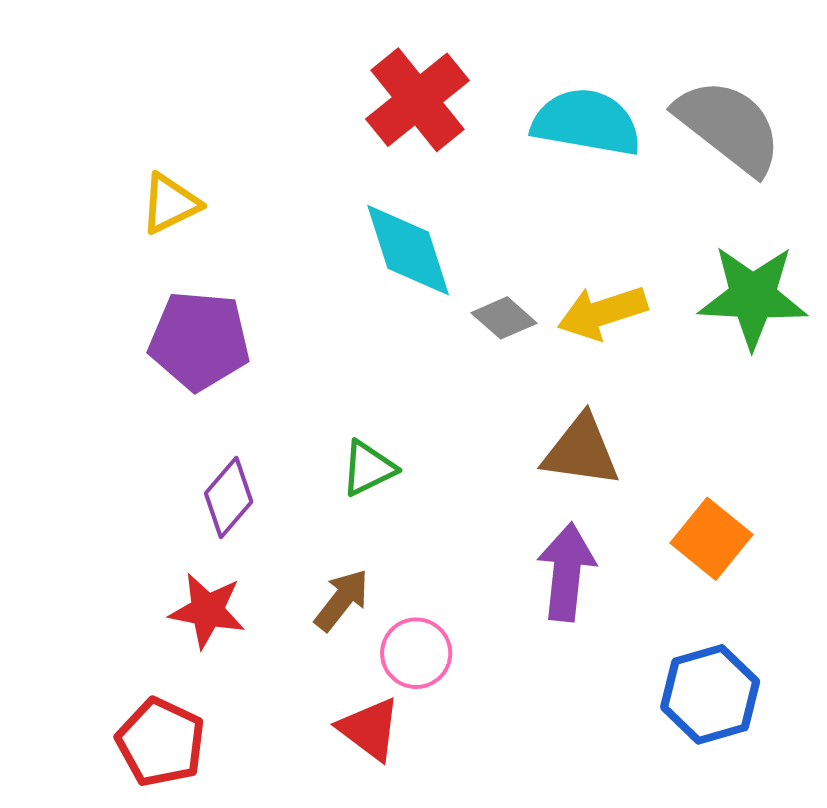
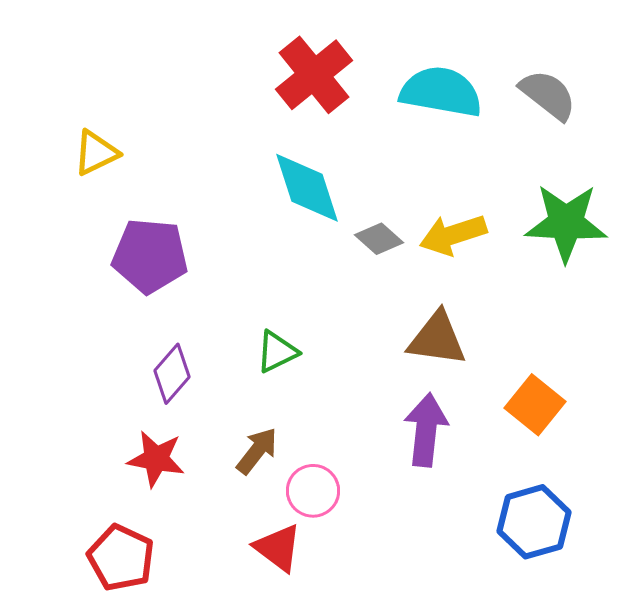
gray semicircle: (729, 126) -> (548, 95), size x0.7
yellow triangle: (170, 204) -> (96, 153), moved

